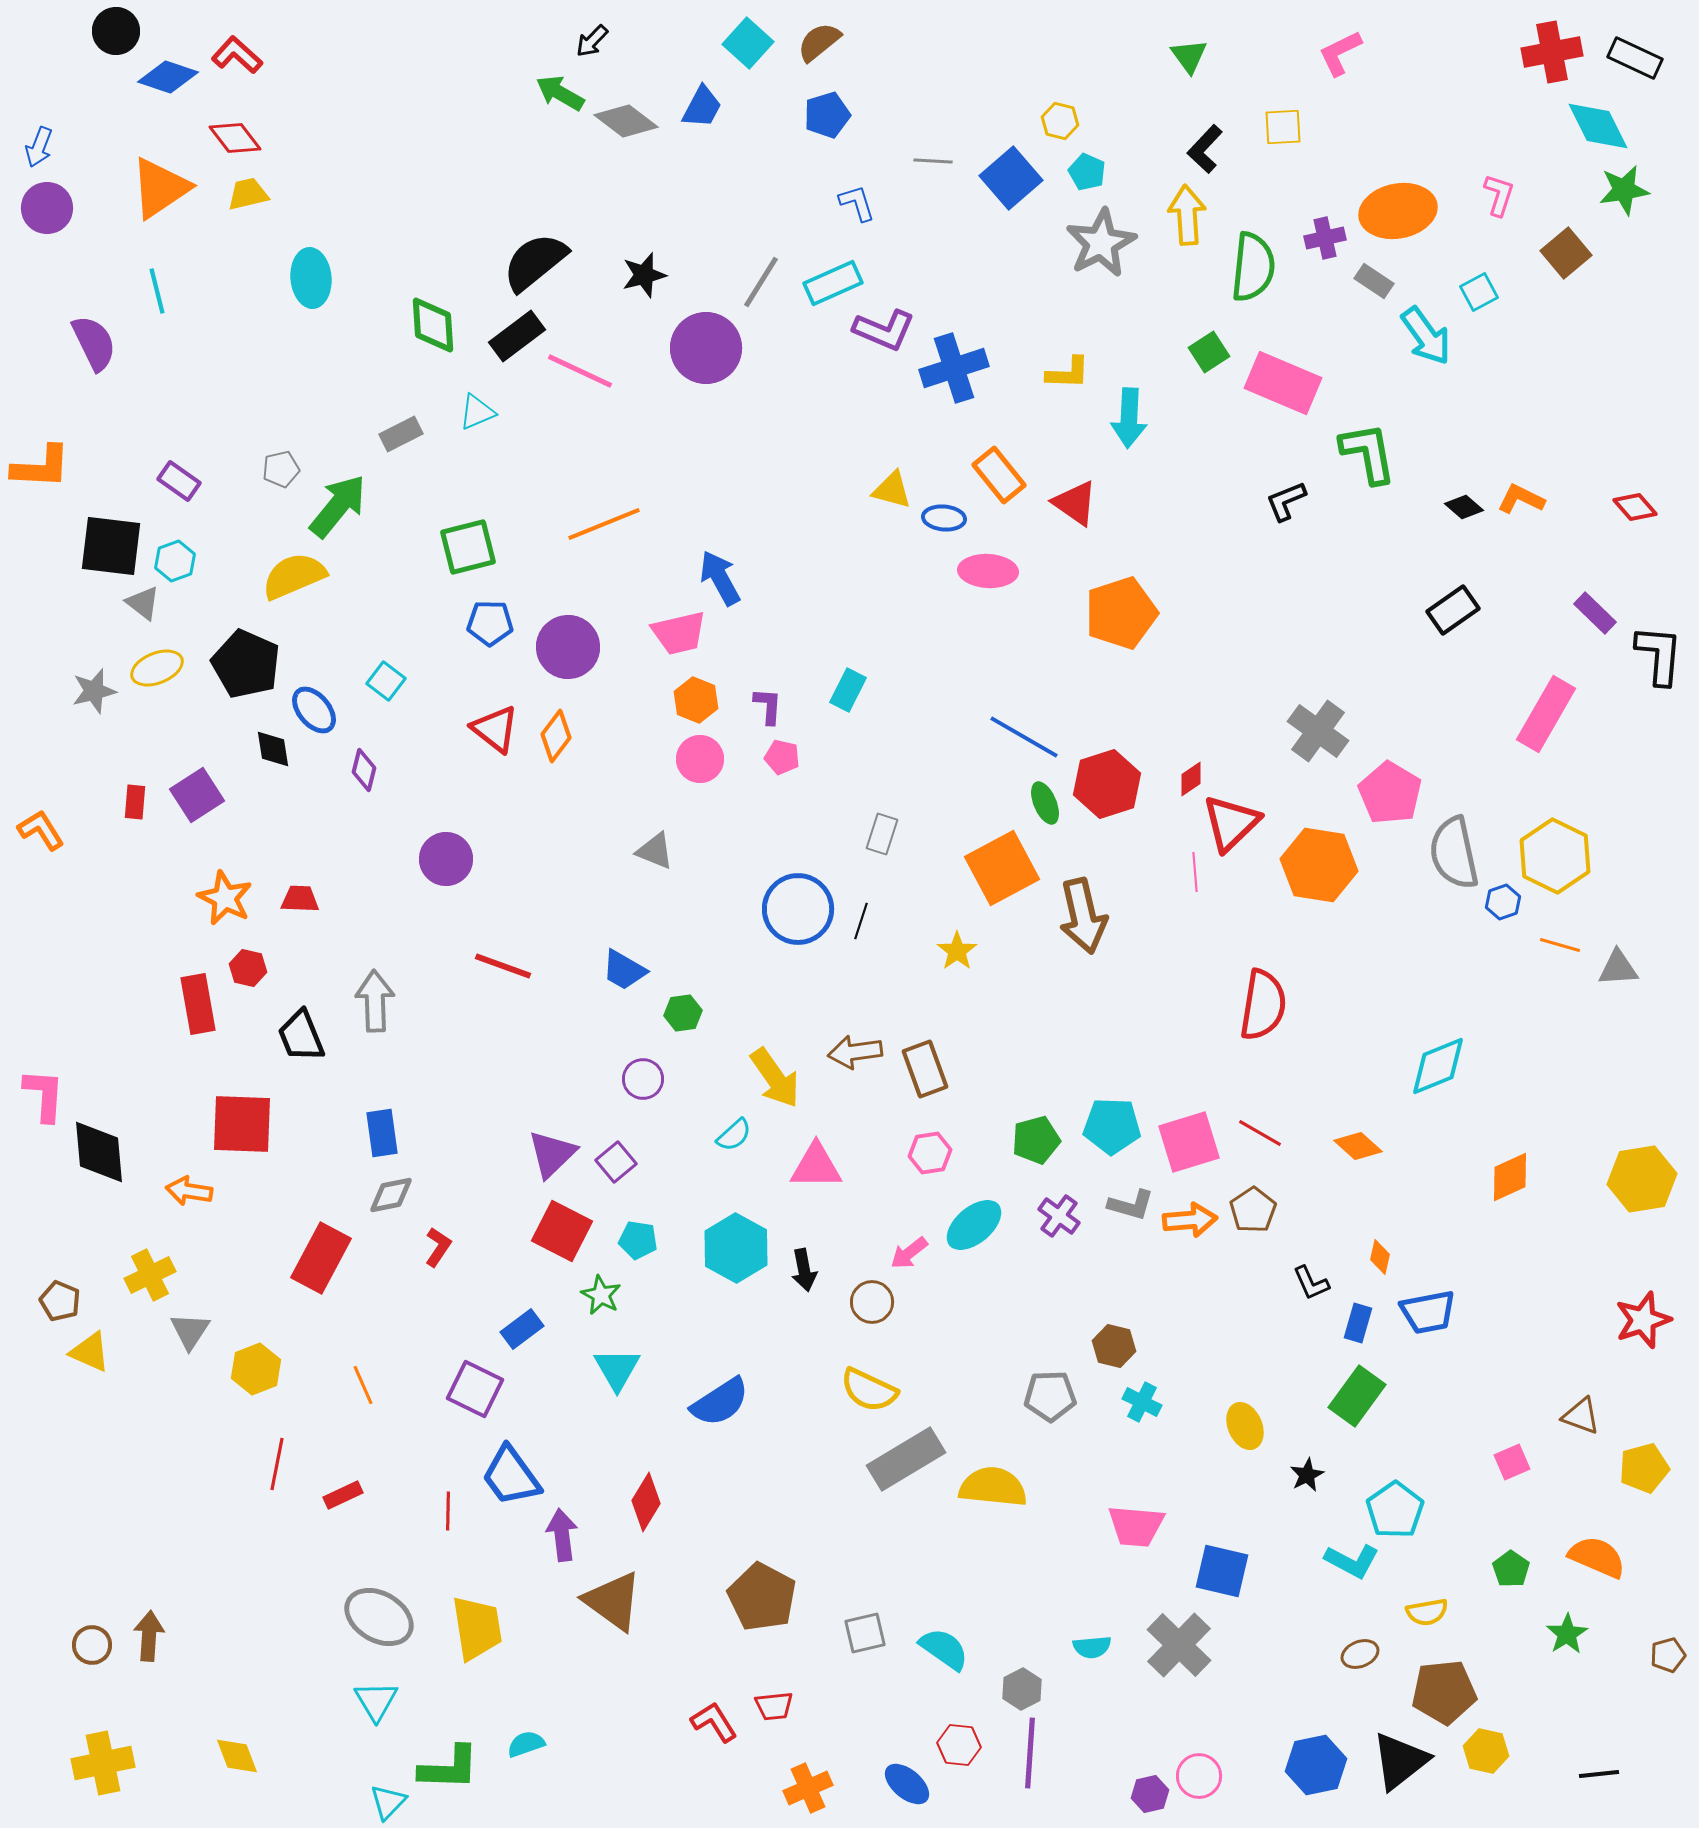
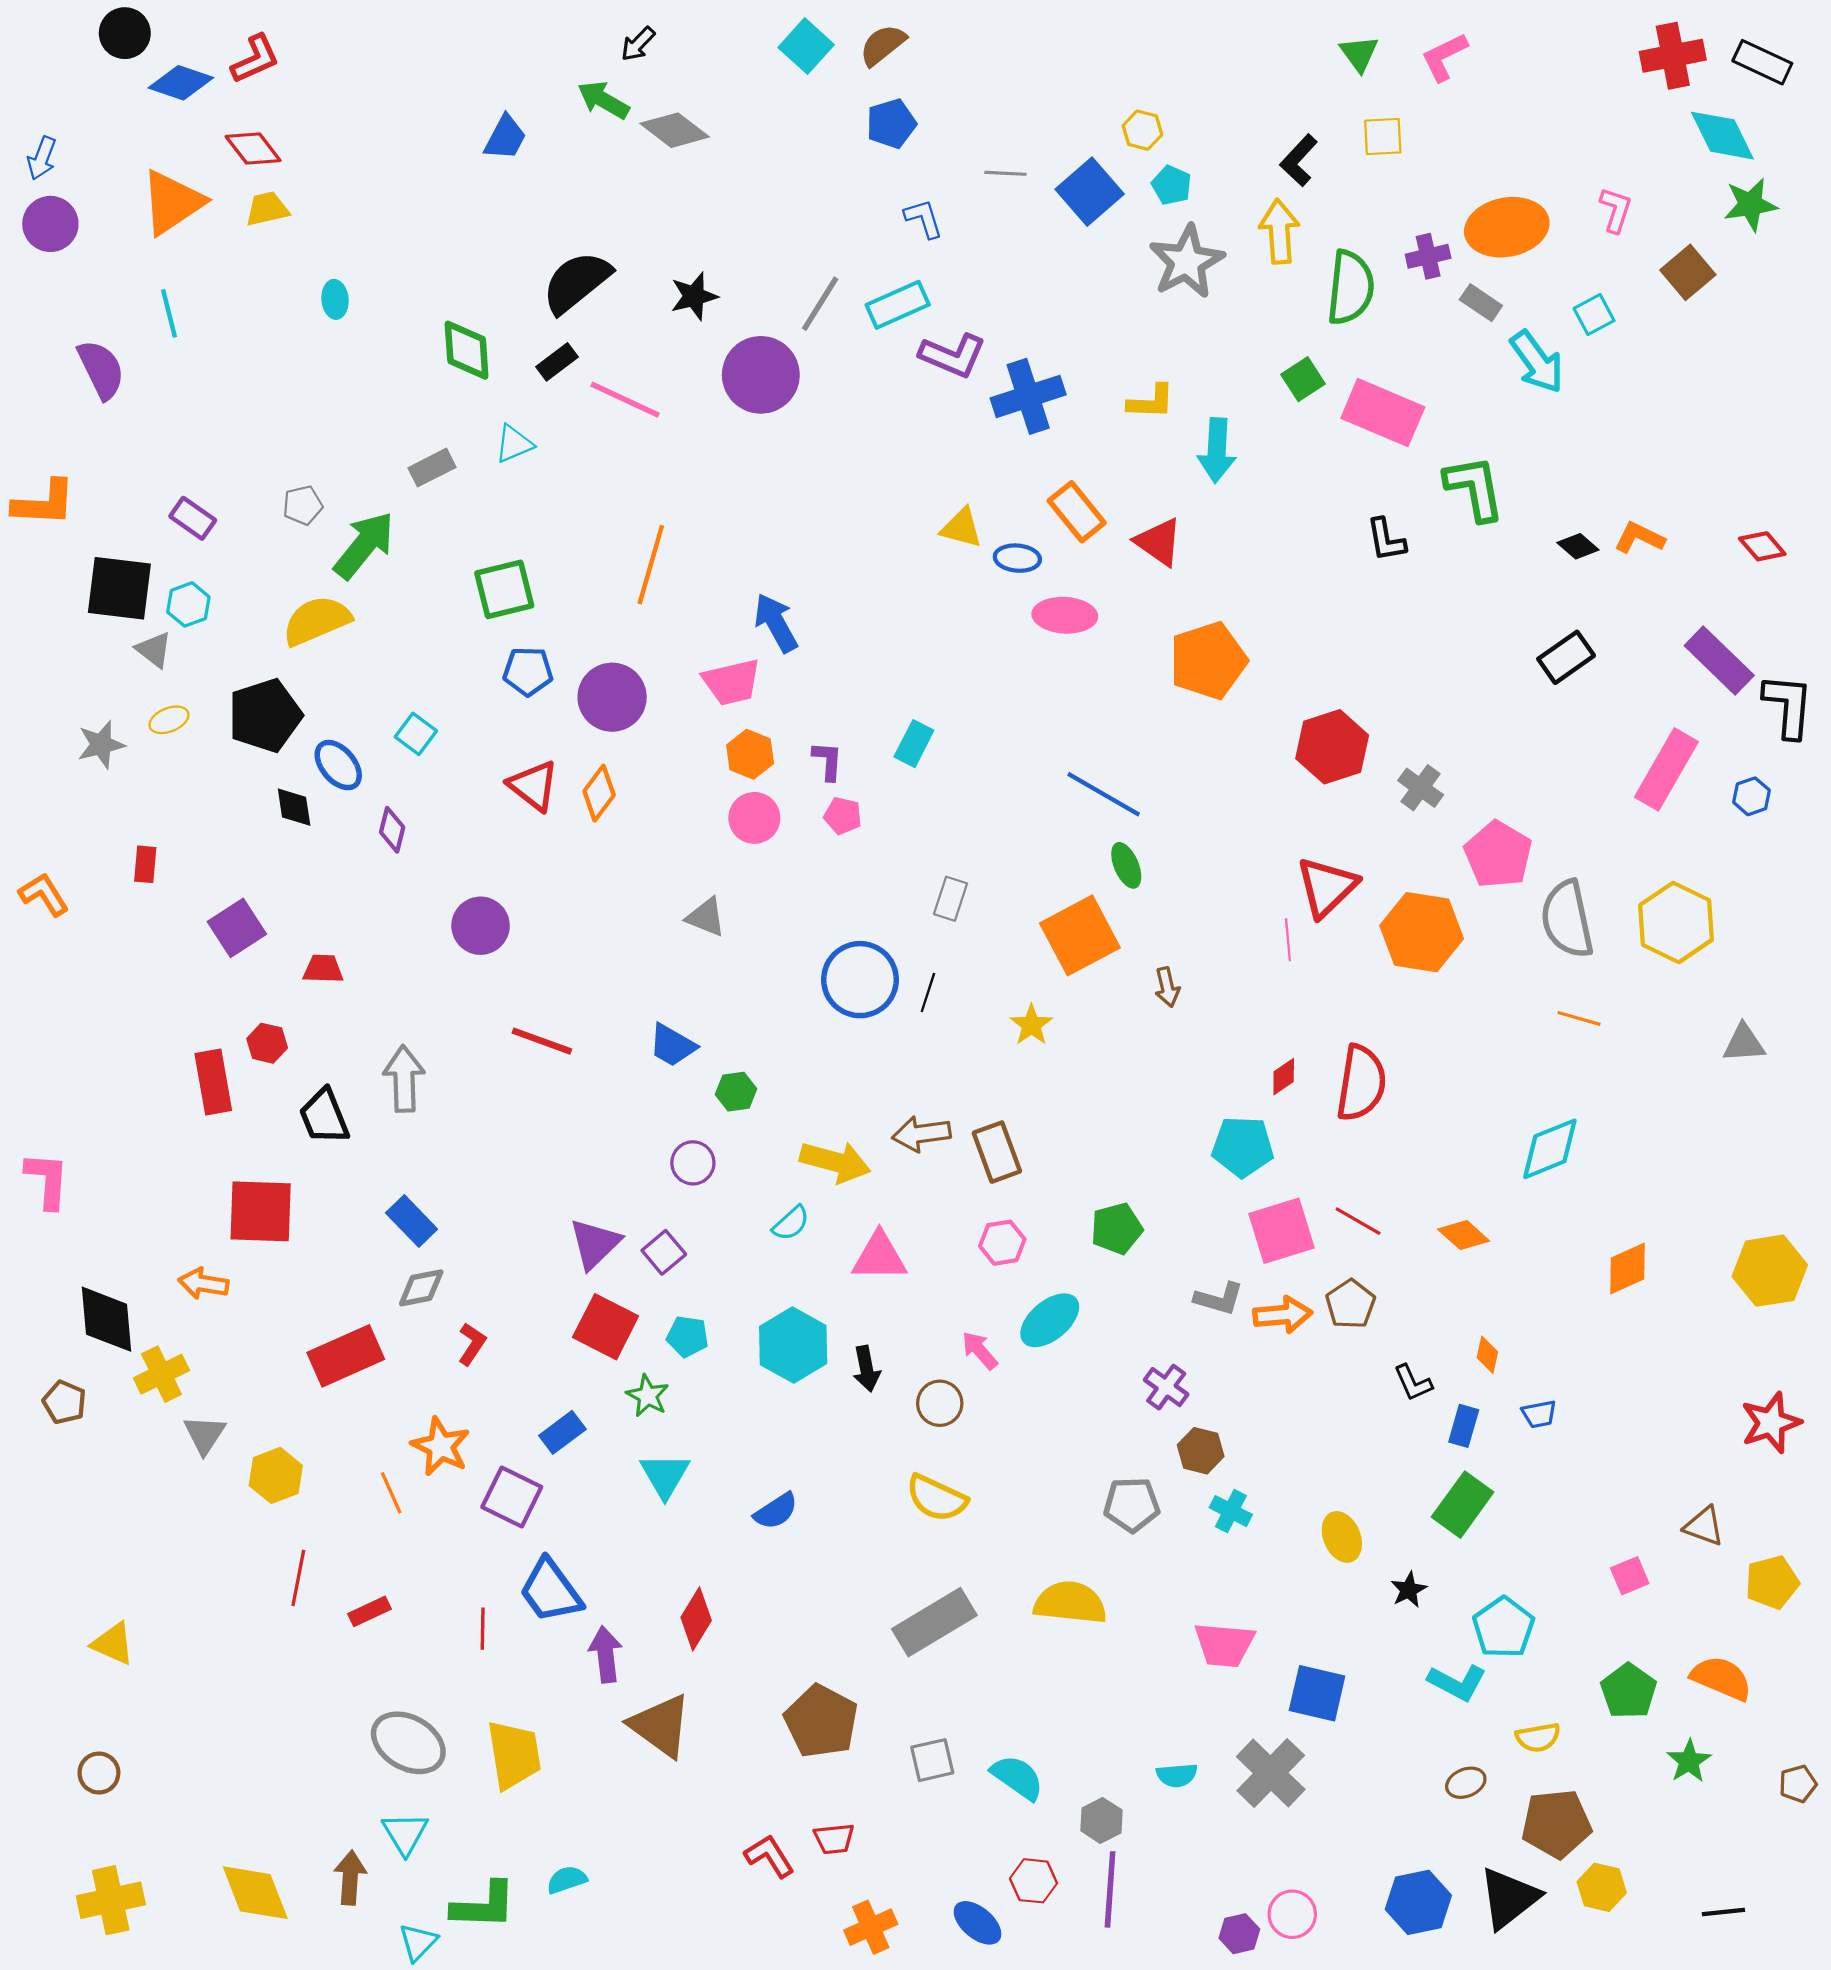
red L-shape: (237, 55) -> (255, 59), turned 114
green triangle: (1189, 56) -> (1359, 54), moved
blue trapezoid: (702, 107) -> (505, 138), moved
cyan ellipse: (311, 278) -> (335, 299), size x0.6
black rectangle: (517, 336) -> (557, 362), size x0.7
black L-shape: (1286, 501) -> (1386, 540), turned -78
orange line: (604, 524) -> (651, 565), turned -52
purple rectangle: (1595, 613) -> (1719, 661), size x1.5
black pentagon: (246, 664) -> (265, 716), turned 30
yellow ellipse: (157, 668) -> (169, 720), size x0.7
gray cross: (1318, 731) -> (1421, 788), size x0.7
red diamond: (1191, 779) -> (1284, 1077), moved
red hexagon: (1107, 784) -> (1332, 747), moved
purple square: (197, 795) -> (237, 928), moved
orange star: (225, 898) -> (441, 1446), moved
blue hexagon: (1503, 902) -> (1751, 796), moved
brown arrow: (1083, 916) -> (1167, 987), size x0.5
orange line: (1560, 945) -> (1579, 1018), moved
yellow arrow: (775, 1078) -> (835, 1162), turned -40
cyan pentagon: (1112, 1126) -> (1243, 1147), moved
blue rectangle: (382, 1133) -> (412, 1221), turned -36
black diamond: (99, 1152) -> (106, 1319), moved
purple cross: (1059, 1216) -> (1166, 1387), moved
pink arrow: (909, 1253) -> (980, 1350), turned 87
red rectangle: (321, 1258) -> (346, 1356), turned 38
blue trapezoid: (1428, 1312) -> (1539, 1414), size x0.6
yellow triangle: (90, 1352) -> (113, 1644), moved
blue semicircle: (720, 1402) -> (776, 1511), size x0.7
gray rectangle: (906, 1459) -> (934, 1622), moved
green pentagon: (1511, 1569) -> (1629, 1691), size x1.4
brown arrow: (149, 1636) -> (350, 1878), moved
yellow diamond: (237, 1756) -> (255, 1893), size x1.5

